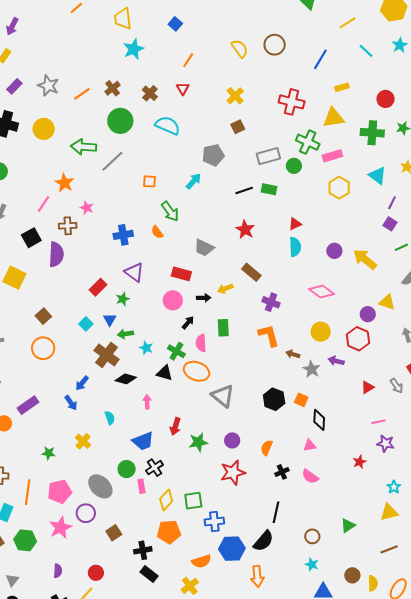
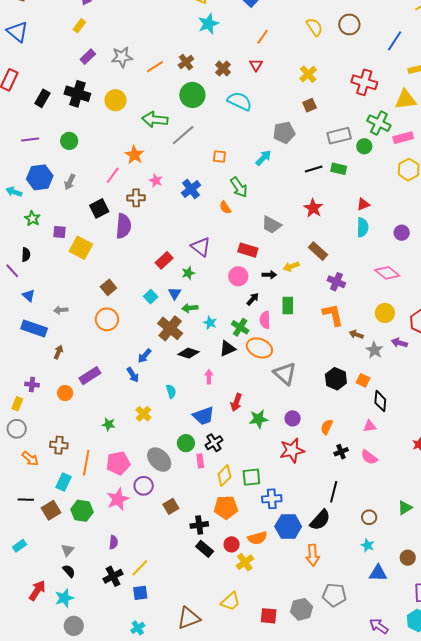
gray star: (48, 86) -> (122, 57), turned -30
blue cross: (123, 235) -> (191, 189), moved, turned -30
black triangle: (165, 373) -> (227, 348), turned -42
red circle: (96, 573) -> (232, 544), moved

